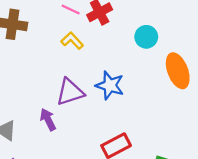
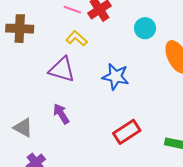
purple triangle: (70, 92) -> (62, 70), moved, turned 40

